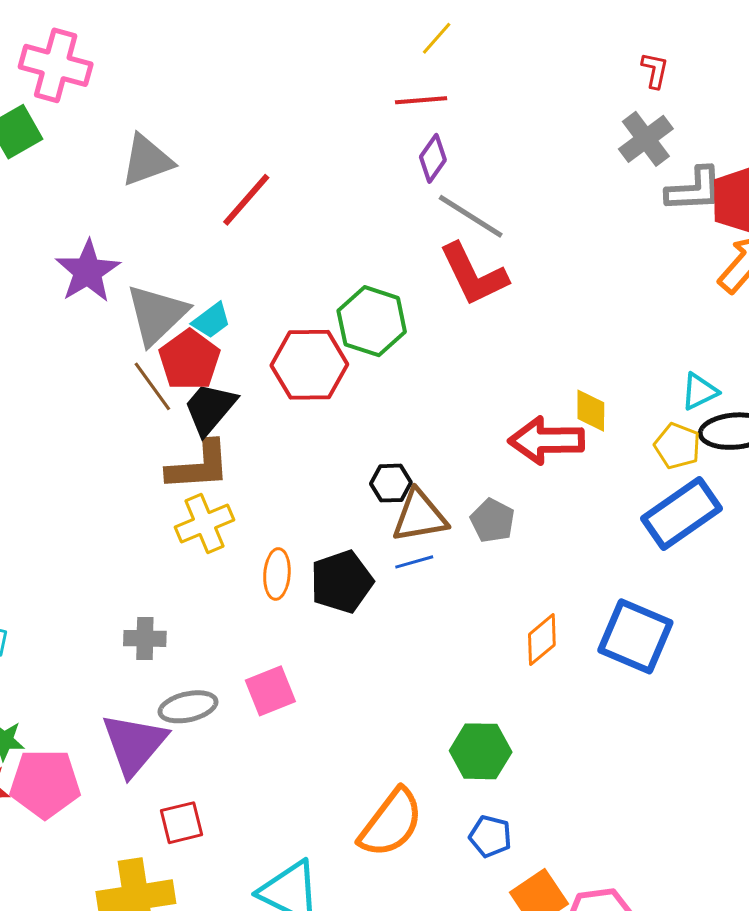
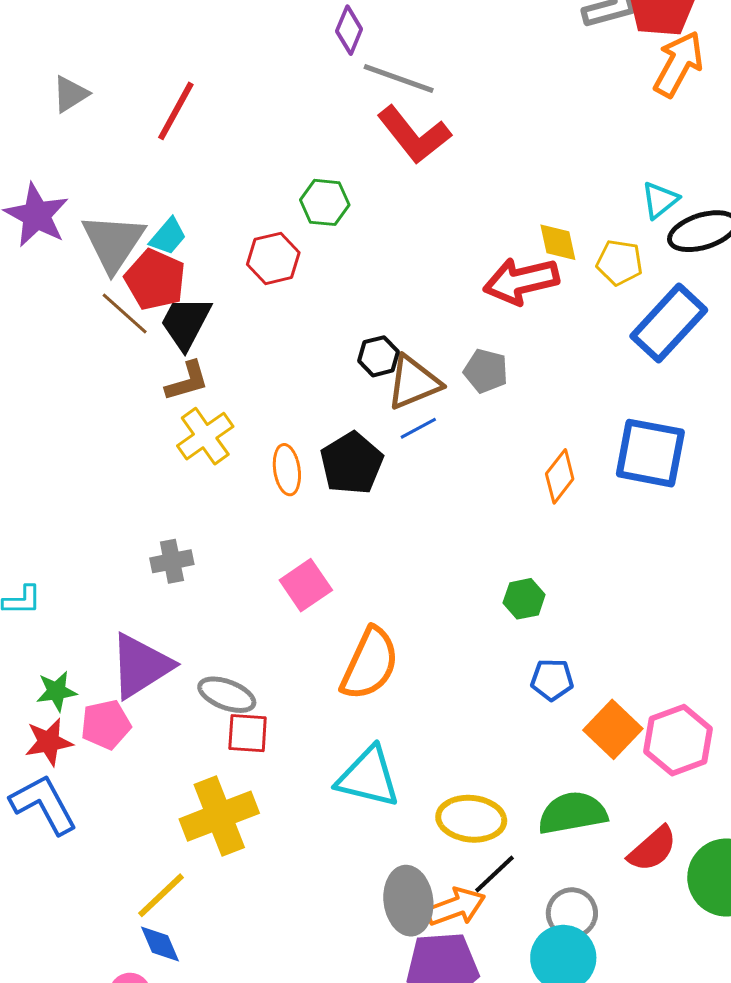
gray triangle: (147, 160) -> (70, 94), size x0.7
green hexagon: (372, 321) -> (325, 202), size x0.7
red hexagon: (309, 365) -> (273, 258), size x0.7
yellow pentagon: (677, 446) -> (619, 262), moved
brown L-shape: (199, 466) -> (187, 381), size x0.7
gray ellipse: (188, 707) -> (227, 695), moved, turned 46
purple triangle: (134, 744) -> (141, 666), moved, turned 30
green hexagon: (481, 751) -> (524, 599), size x0.7
pink pentagon: (45, 784) -> (106, 724), size x0.7
red square: (182, 823) -> (248, 733), turned 30
orange semicircle: (391, 823) -> (370, 664), moved

